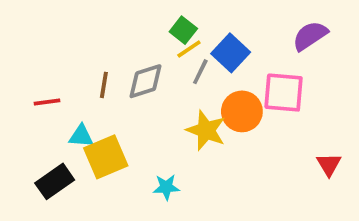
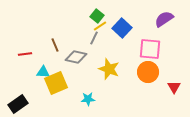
gray line: (200, 72) -> (94, 38), moved
gray diamond: (145, 81) -> (76, 57), moved, turned 30
brown line: (104, 85) -> (55, 45), turned -32
orange circle: (242, 111) -> (148, 72), moved
black rectangle: (55, 181) -> (18, 104), moved

